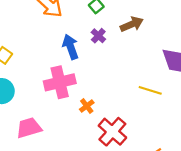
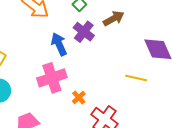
purple cross: (98, 36) -> (84, 32), size x1.5

